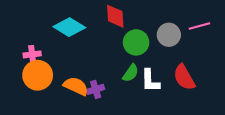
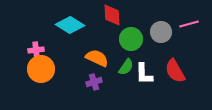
orange semicircle: (76, 86) -> (97, 58), moved

